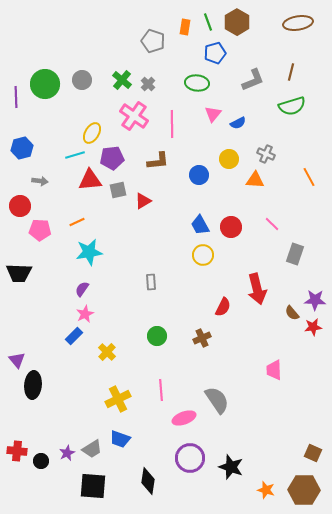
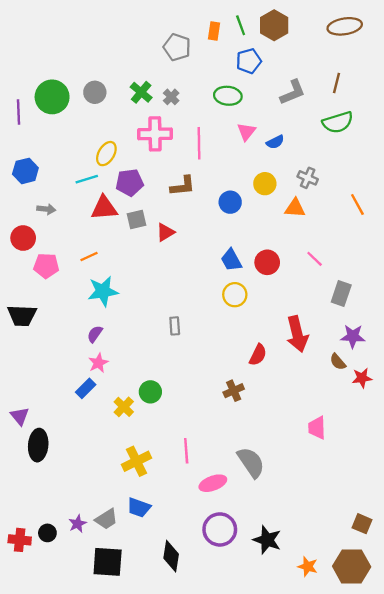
pink cross: (134, 116) -> (155, 134), turned -36
purple star: (315, 300) -> (353, 336), moved
green circle: (157, 336) -> (150, 392), moved
red cross: (17, 451) -> (20, 540), moved

